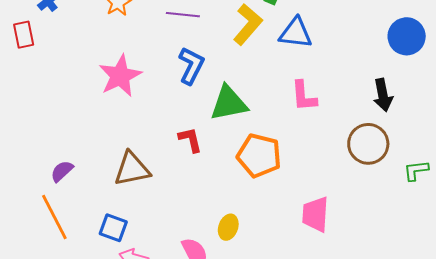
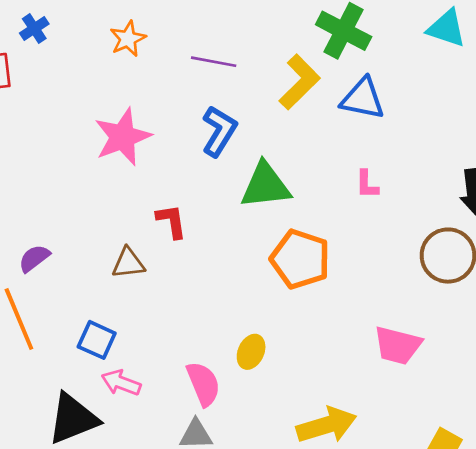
pink L-shape: (304, 96) -> (367, 184), size x0.7
red L-shape: (190, 140) -> (171, 221), moved
brown triangle: (132, 169) -> (128, 263), size x0.7
pink trapezoid: (315, 214) -> (398, 345), moved, turned -84

